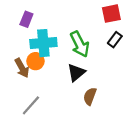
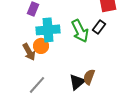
black rectangle: (115, 40) -> (99, 27), moved
black triangle: (76, 72) -> (77, 82), moved

